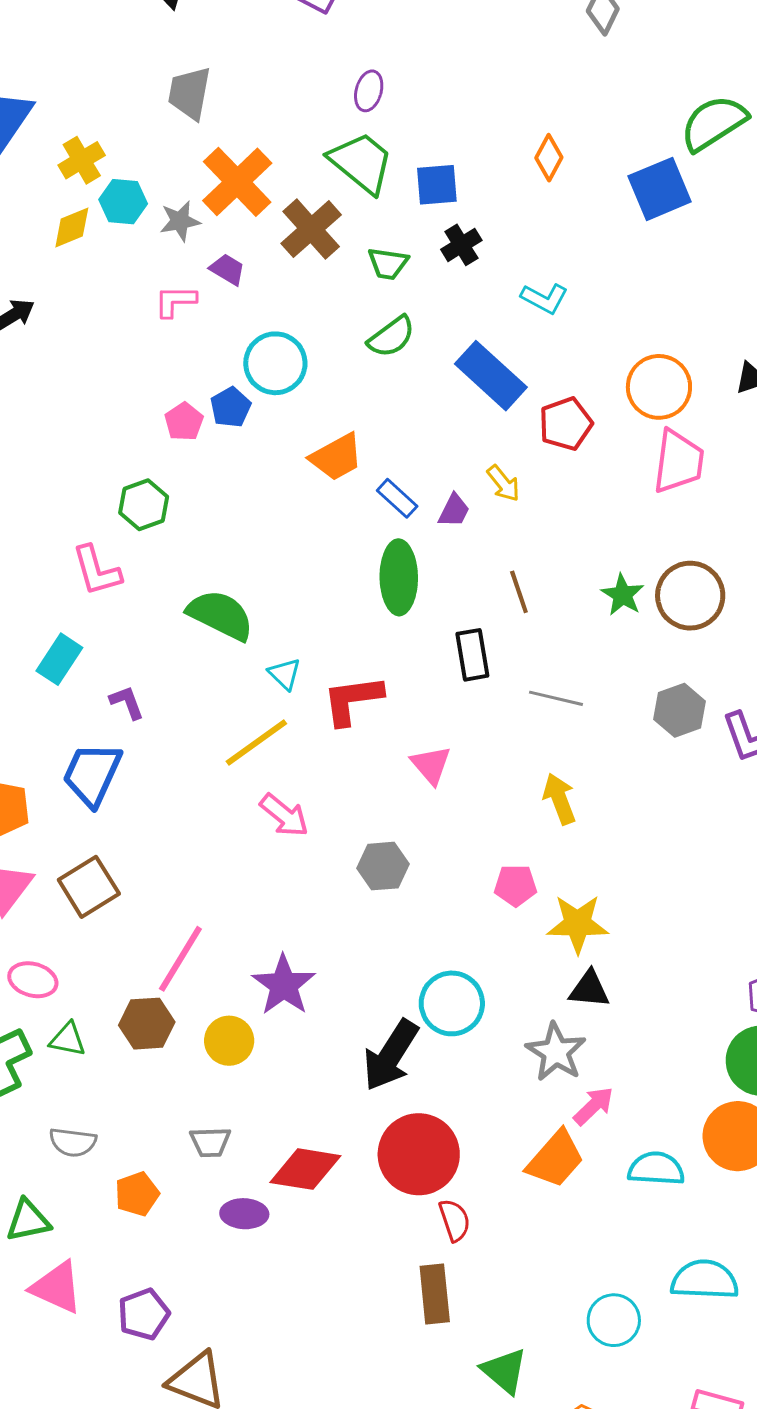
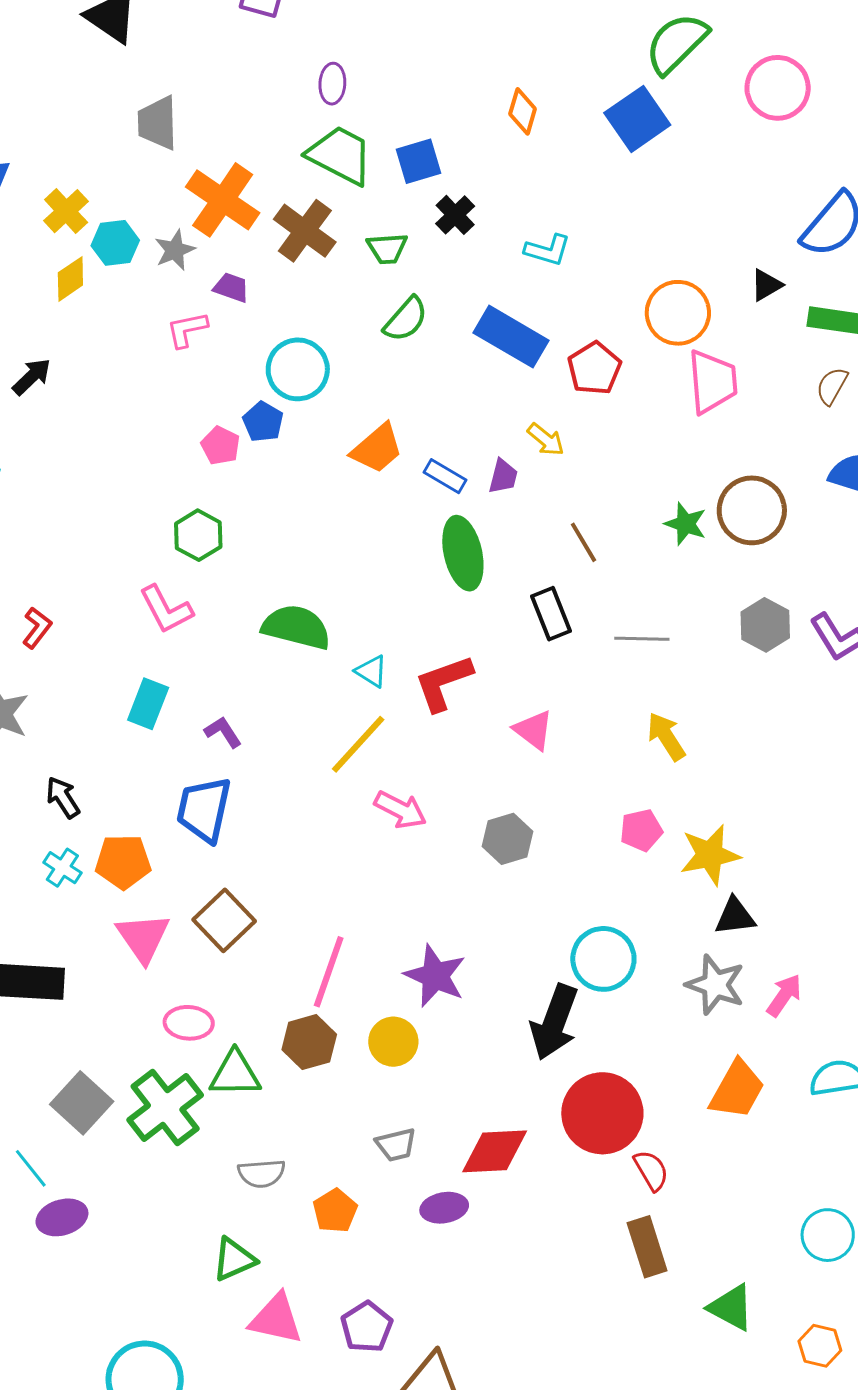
green triangle: (68, 1039) -> (235, 1074), size x1.4
pink arrow: (593, 1106) -> (784, 995), moved

